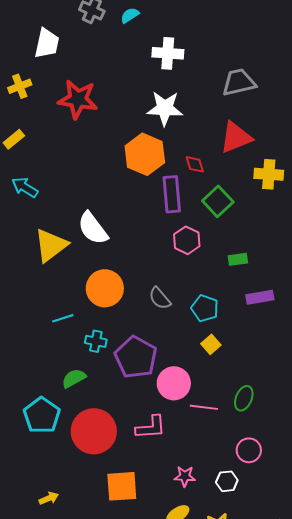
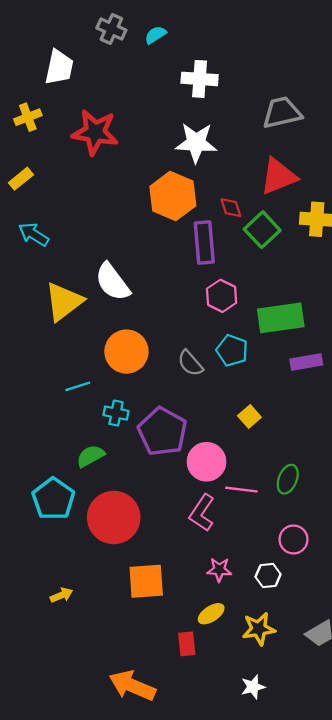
green square: (218, 201) -> (262, 230), moved
green rectangle: (238, 259) -> (281, 318), size x2.0
cyan pentagon: (205, 308) -> (232, 350), moved
pink L-shape: (151, 427) -> (202, 513), moved, turned 128

